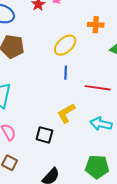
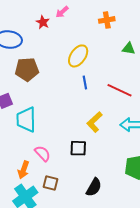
orange cross: (96, 25) -> (107, 20), moved
red line: (98, 88) -> (119, 90), turned 30

